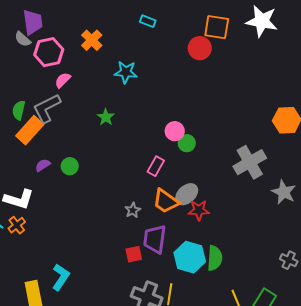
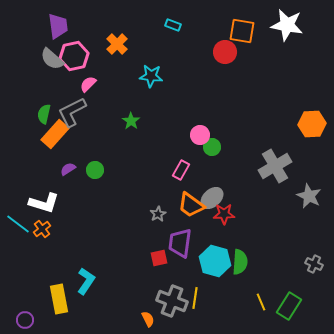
gray semicircle: (23, 39) -> (52, 59), moved, size x1.4

